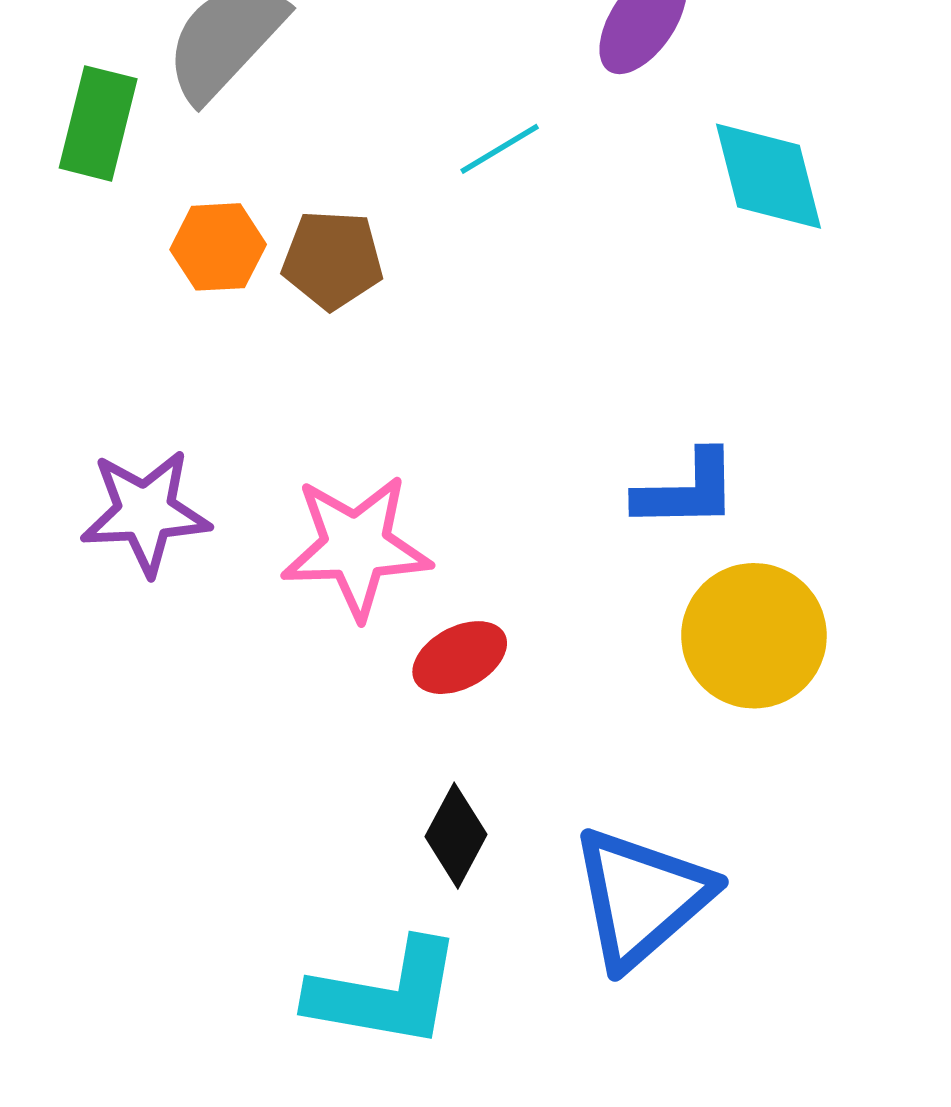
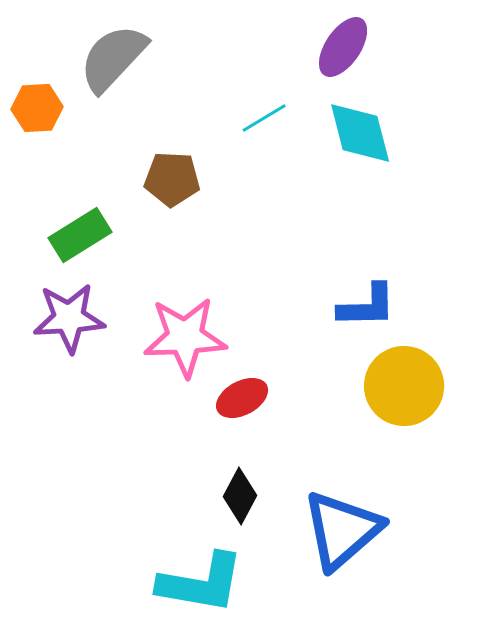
green rectangle: (98, 123) -> (80, 235), moved, turned 44
cyan diamond: (769, 176) -> (360, 133), moved
orange hexagon: (218, 247) -> (37, 108), moved

